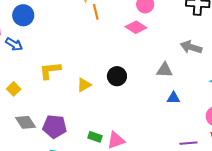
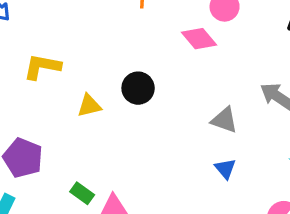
black circle: (117, 76) -> (138, 88), moved
blue triangle: (173, 98) -> (225, 169), turned 32

